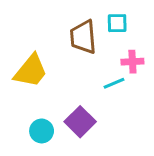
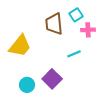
cyan square: (117, 23) -> (76, 15), turned -32
pink cross: (132, 62) -> (88, 30), moved

